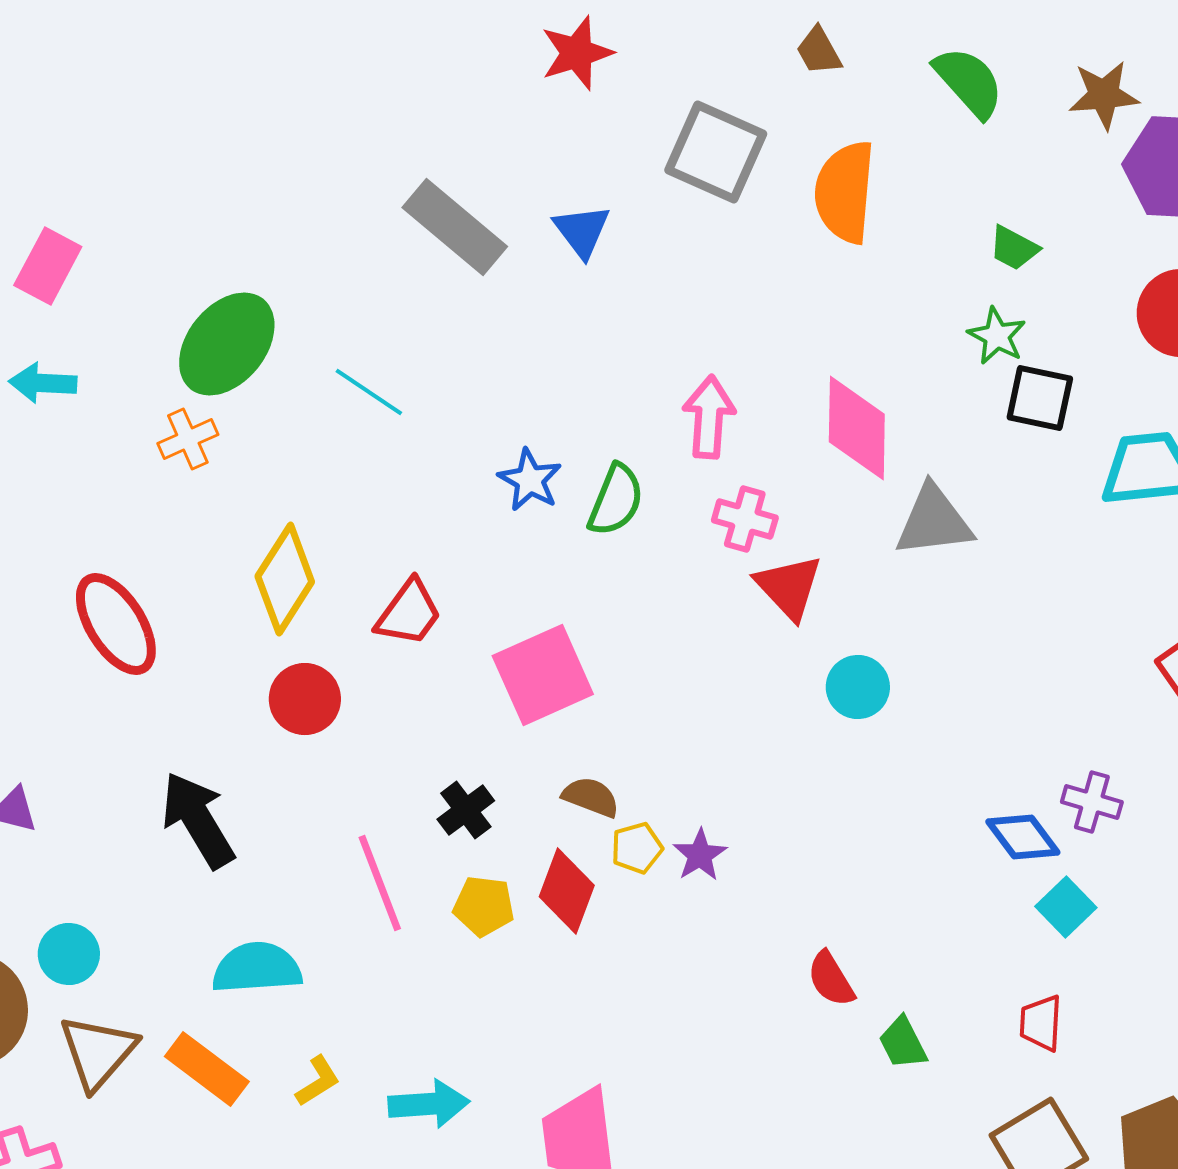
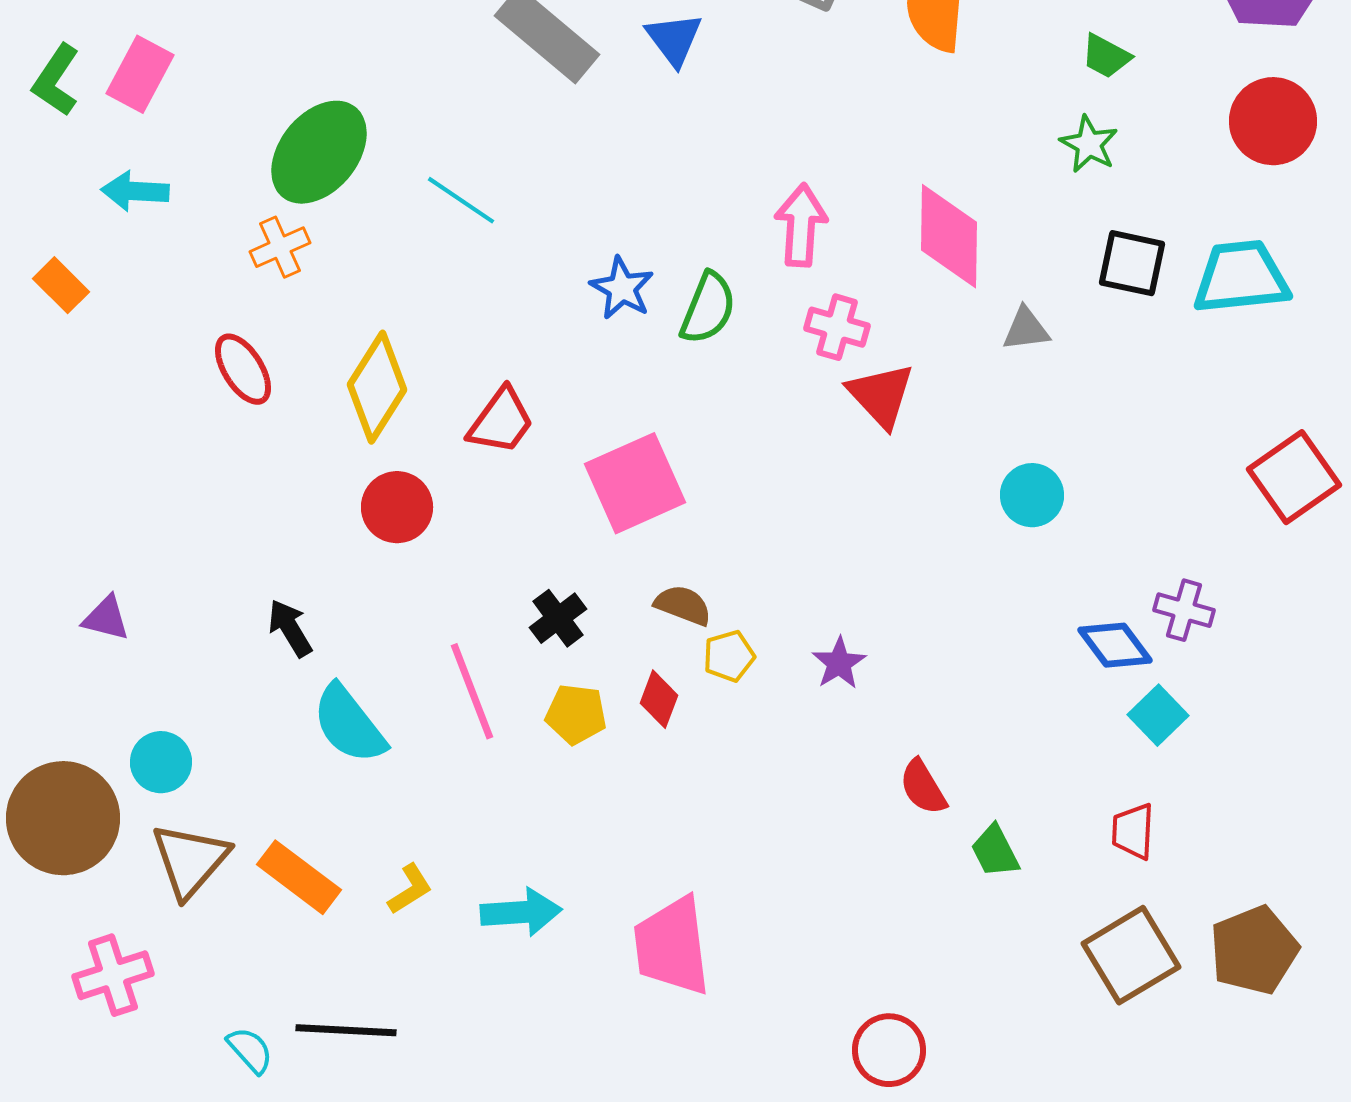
black square: (1040, 398) -> (1132, 263), moved
gray triangle: (934, 521) -> (1026, 329), size x0.6
red ellipse: (116, 624) -> (243, 369), moved, size x0.7
cyan circle: (858, 687) -> (1032, 495), moved
black arrow: (198, 820) -> (290, 628), size x0.6
purple star: (700, 855) -> (839, 663), moved
red diamond: (567, 891) -> (659, 699), size x0.7
cyan semicircle: (257, 968) -> (349, 724), moved, turned -124

